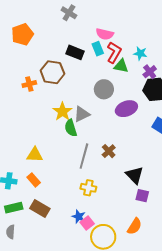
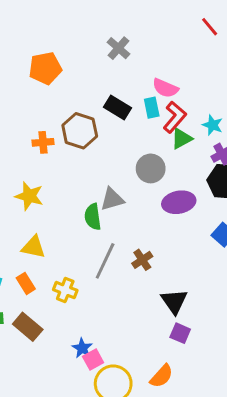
green triangle: (121, 66) -> (182, 139), turned -49
yellow star: (62, 112) -> (29, 196), moved, turned -30
yellow cross: (88, 188) -> (65, 290), moved

